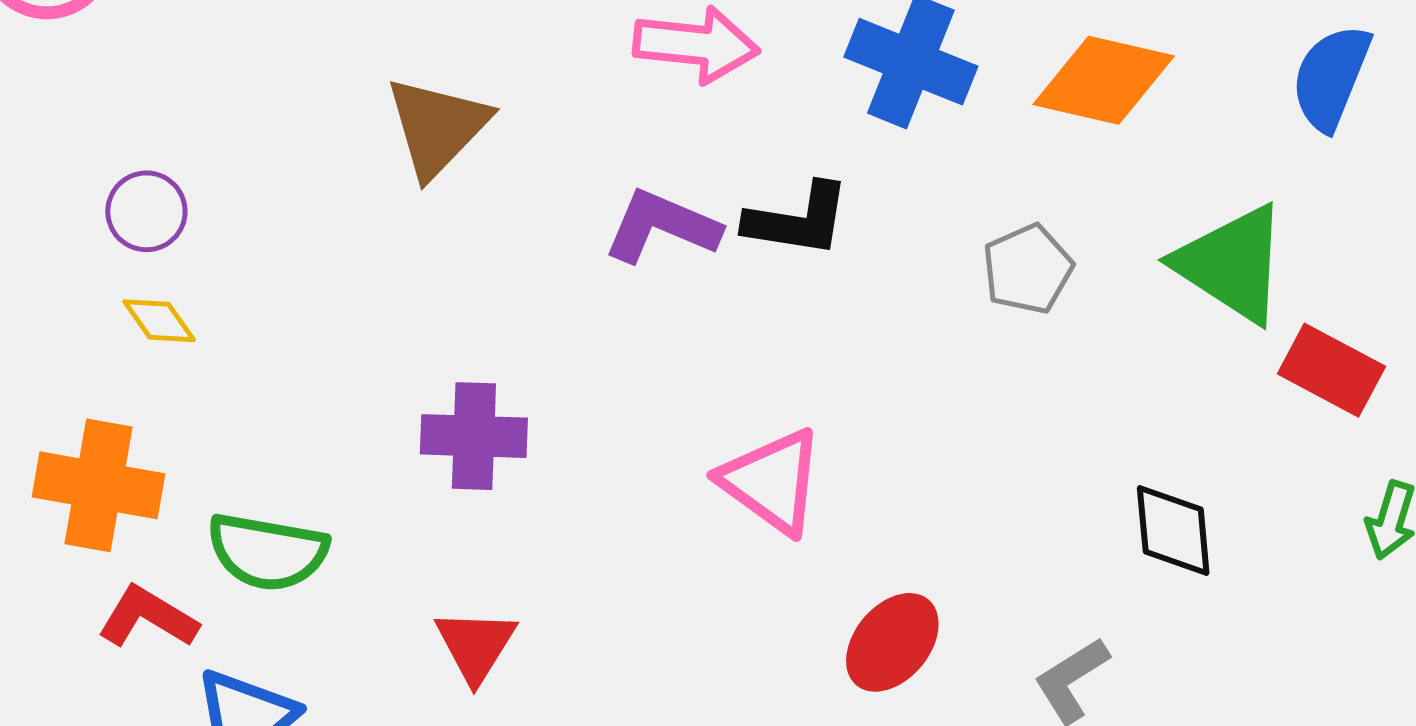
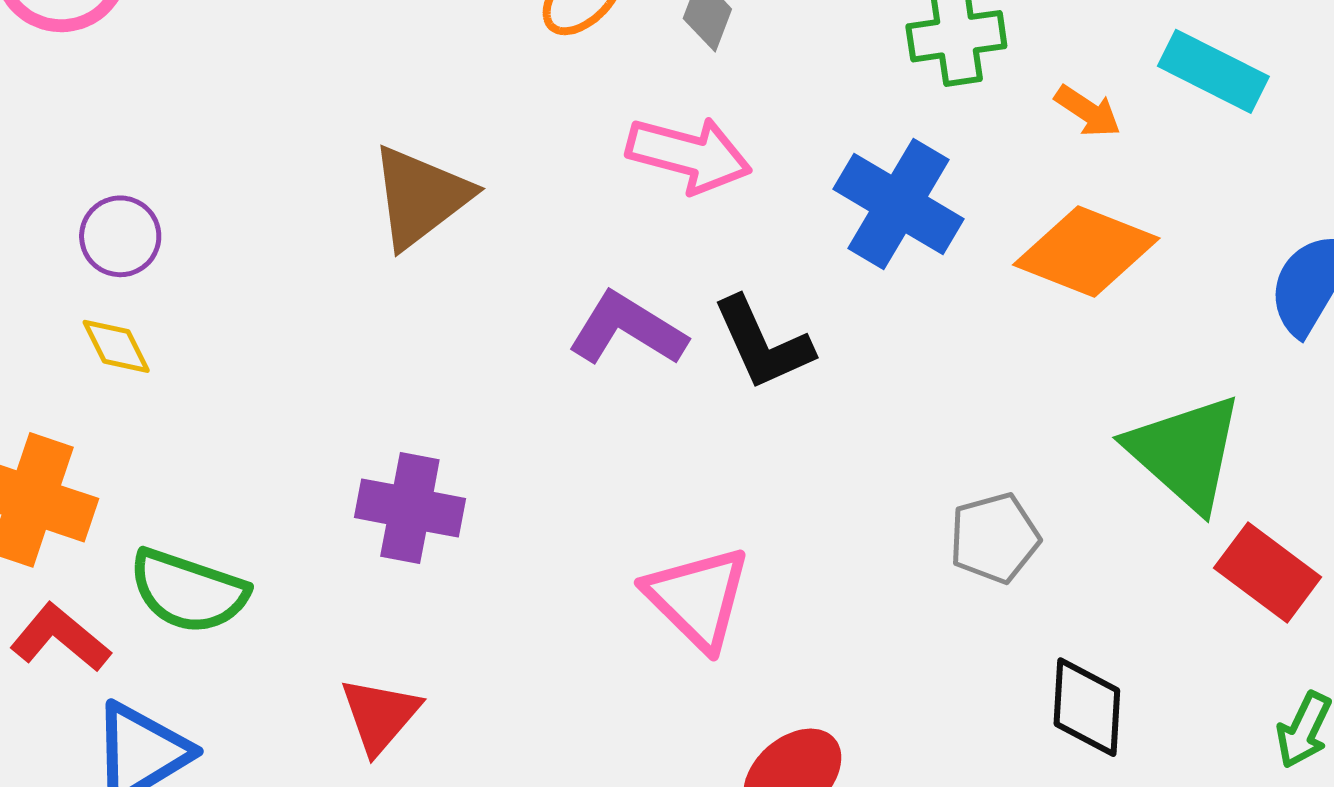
black L-shape: (798, 220) -> (763, 343), turned 48
gray pentagon: (1028, 269) -> (994, 538), moved

